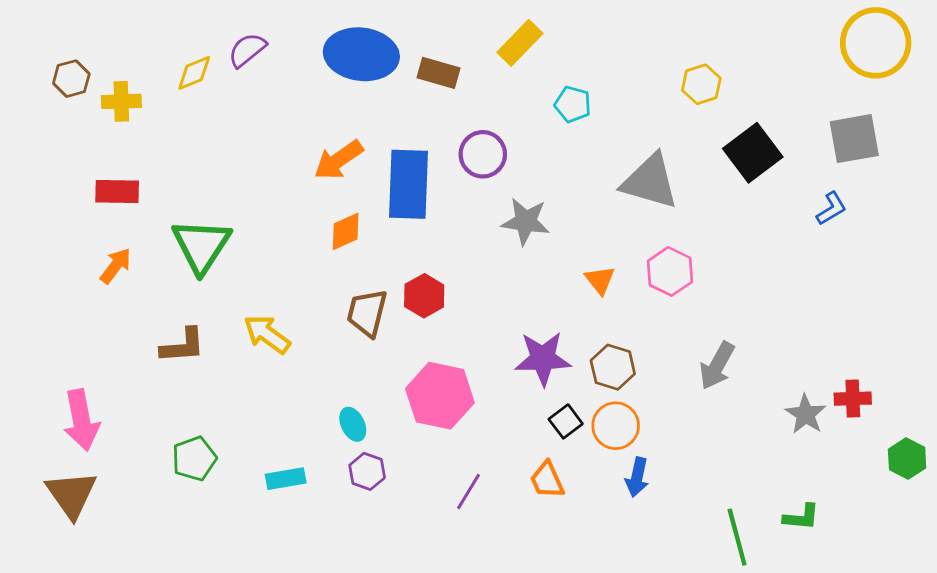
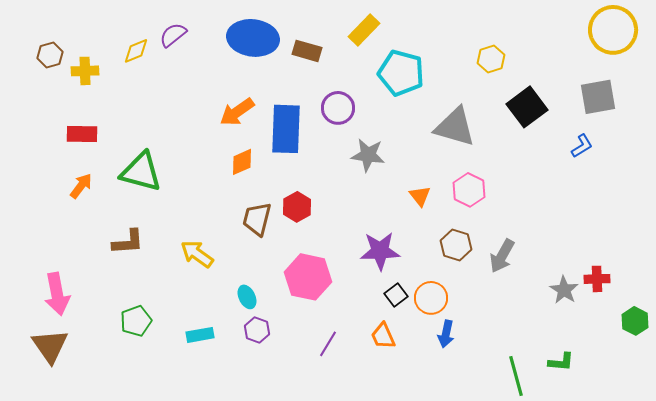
cyan pentagon: (573, 104) -> (401, 73), size x1.8
green triangle: (201, 246) -> (141, 172), turned -48
yellow arrow: (267, 334) -> (197, 254), moved
brown hexagon: (613, 367) -> (456, 245), moved

